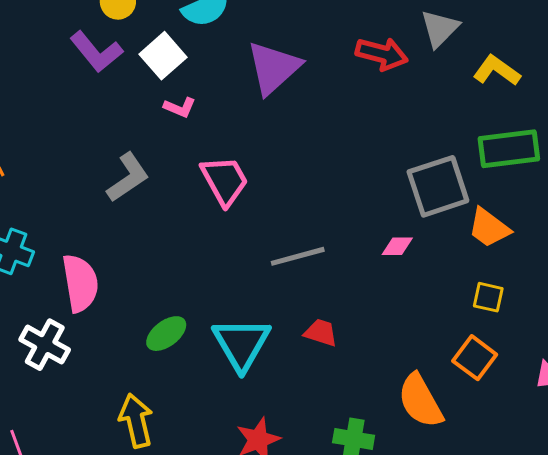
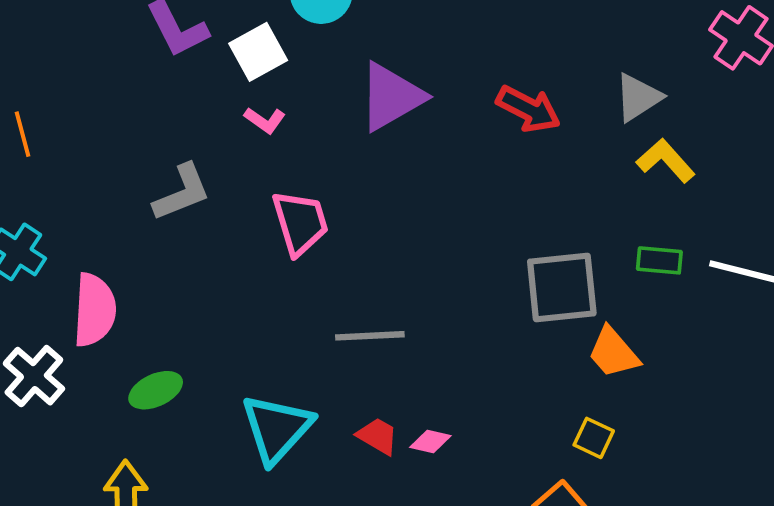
gray triangle: (440, 29) -> (638, 97), moved
green rectangle: (509, 149) -> (659, 260), size x0.6
pink diamond: (397, 246) -> (430, 441), moved
green ellipse: (166, 334) -> (156, 390), moved

